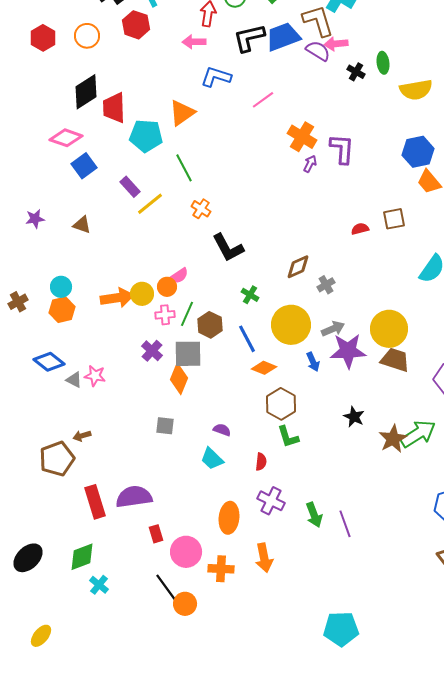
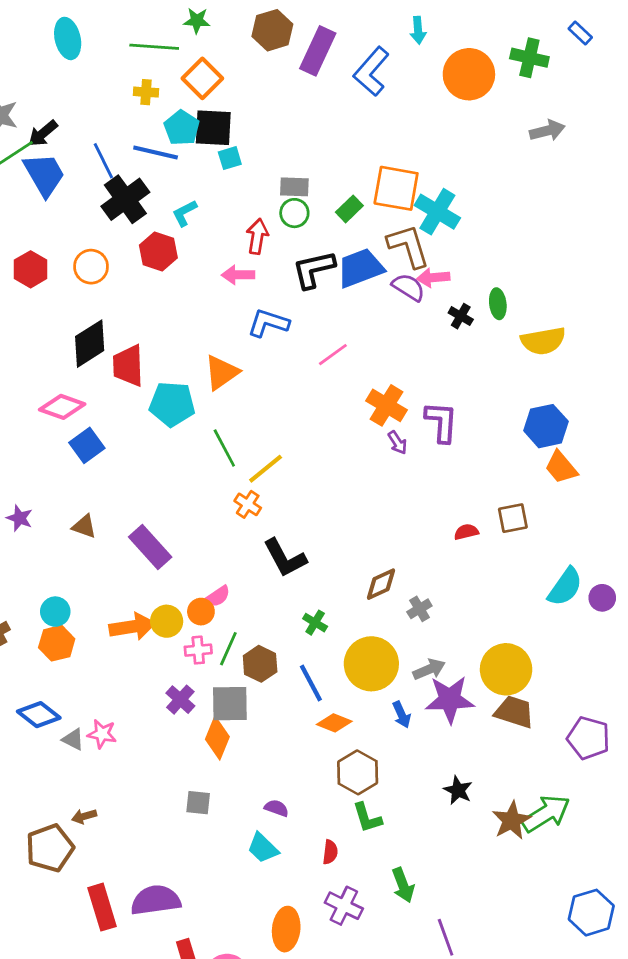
purple arrow: (310, 164) -> (397, 443), turned 120
purple rectangle: (130, 187) -> (150, 547), moved, size x1.5
yellow line: (150, 204) -> (266, 469), moved
purple star: (35, 219) -> (20, 518), turned 30
green arrow: (314, 515) -> (403, 885), moved

